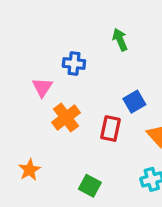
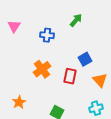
green arrow: (120, 40) -> (76, 20), turned 64
pink triangle: (42, 87) -> (14, 26), moved

